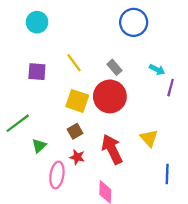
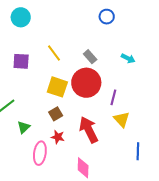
blue circle: (134, 22) -> (107, 17), size x0.6
purple line: (171, 88) -> (113, 97), moved

